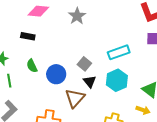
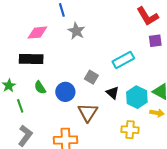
black rectangle: (28, 36) -> (31, 59), size x1.6
cyan hexagon: (117, 80) -> (137, 97), moved
black triangle: (90, 82) -> (113, 93), moved

